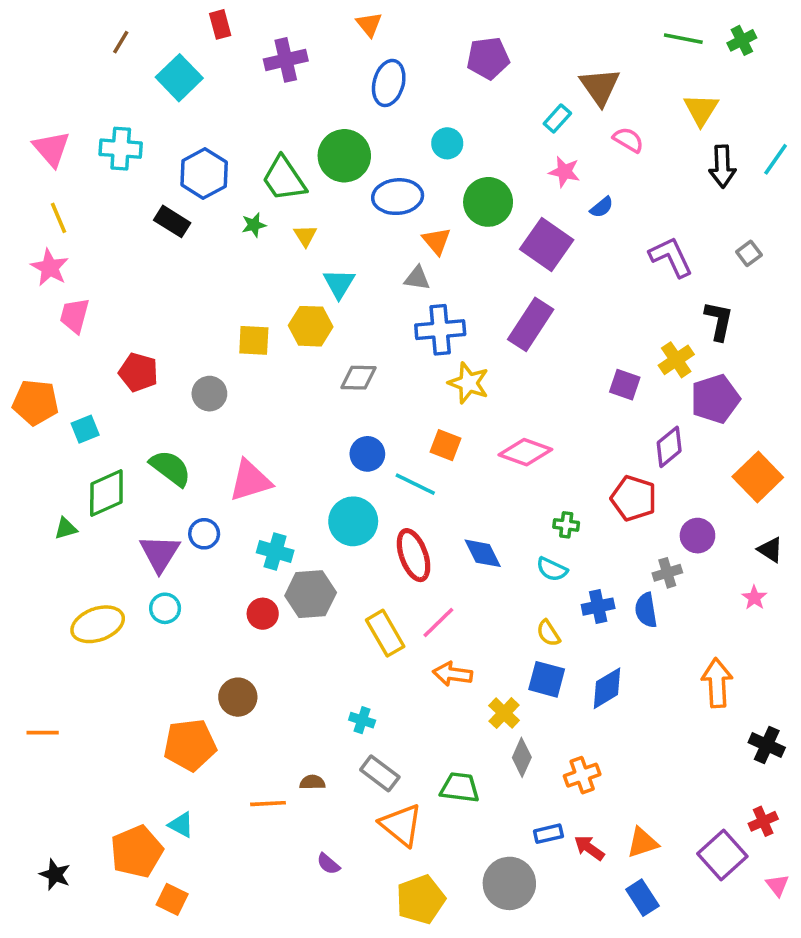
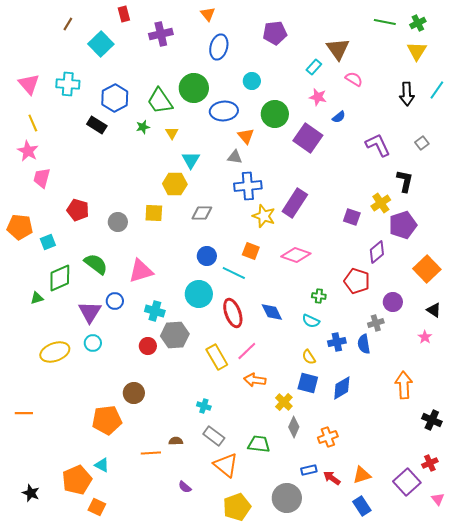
yellow triangle: (701, 110) -> (417, 51), moved
purple rectangle: (531, 324) -> (295, 203), moved
yellow square: (254, 340) -> (154, 213), moved

